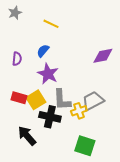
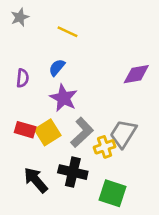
gray L-shape: (62, 100) -> (82, 132), turned -130
gray trapezoid: (93, 101) -> (123, 134), turned -30
black cross: (50, 117) -> (73, 172), moved

